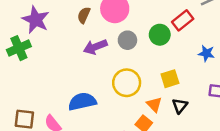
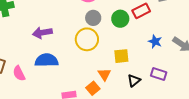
purple arrow: (95, 47) -> (42, 33), moved
yellow circle: (127, 83) -> (87, 39), moved
black triangle: (180, 106) -> (134, 80), moved

